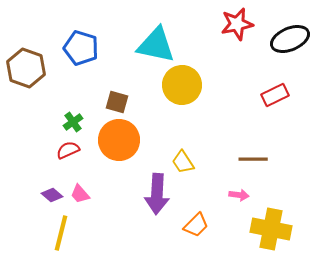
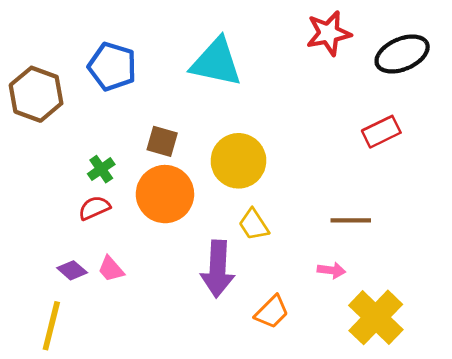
yellow circle: (182, 85) -> (238, 161), moved
yellow cross: (271, 229) -> (376, 317), turned 33
yellow line: (61, 233) -> (51, 326), moved

